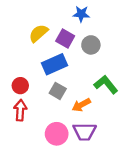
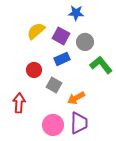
blue rectangle: (55, 64) -> (62, 59), moved, size x0.7
green L-shape: (106, 85) -> (101, 65), moved
red circle: (20, 86) -> (34, 70), moved
purple trapezoid: (84, 132) -> (79, 123), turned -90

